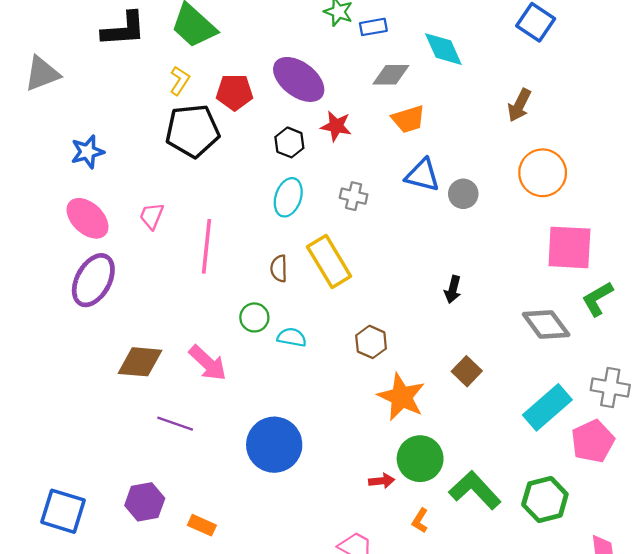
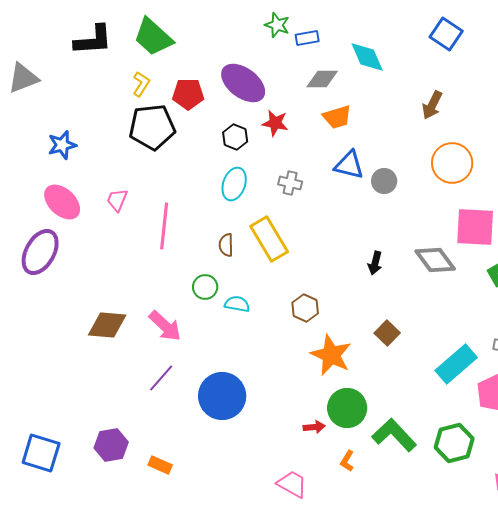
purple ellipse: (93, 280) -> (40, 252), moved
gray diamond: (546, 324) -> (435, 260), moved
purple line: (175, 424) -> (161, 378), moved, turned -68

